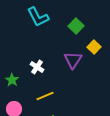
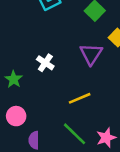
yellow line: (45, 96) -> (80, 98), moved

